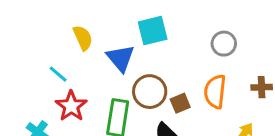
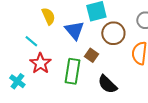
brown circle: (150, 92) -> (113, 33), moved
brown square: (180, 103) -> (91, 55), moved, turned -32

